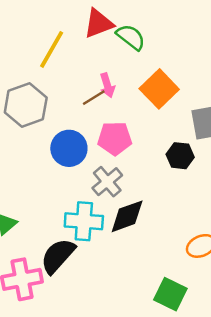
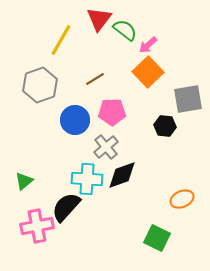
red triangle: (99, 23) -> (99, 19), turned -32
pink arrow: (107, 85) -> (148, 45), moved, turned 66

